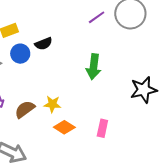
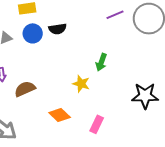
green arrow: (94, 67) -> (101, 62), size x0.7
yellow star: (52, 104) -> (81, 84), moved

